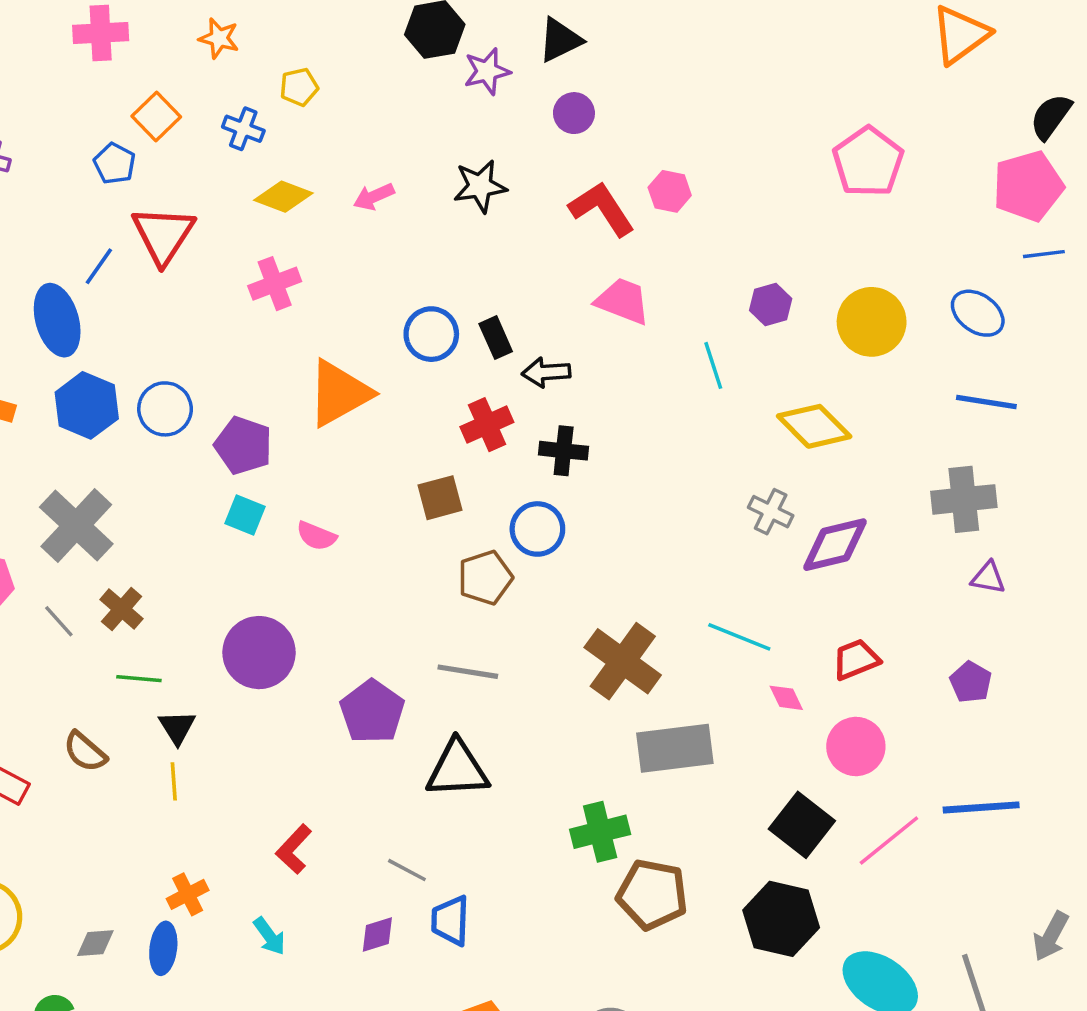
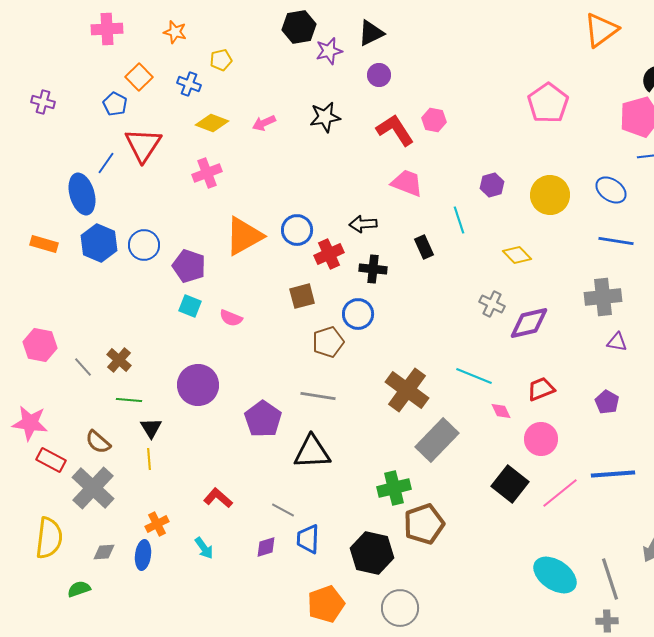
blue circle: (431, 334) -> (297, 230), moved
black rectangle: (496, 338) -> (424, 247), moved
yellow diamond: (814, 426) -> (517, 255), size x0.7
gray cross: (76, 525) -> (93, 488), moved
gray rectangle: (675, 748) -> (437, 440), turned -39
red L-shape: (294, 849) -> (218, 498), turned 88
brown pentagon: (652, 894) -> (424, 524), turned -30
black hexagon: (781, 919) -> (372, 553), moved

